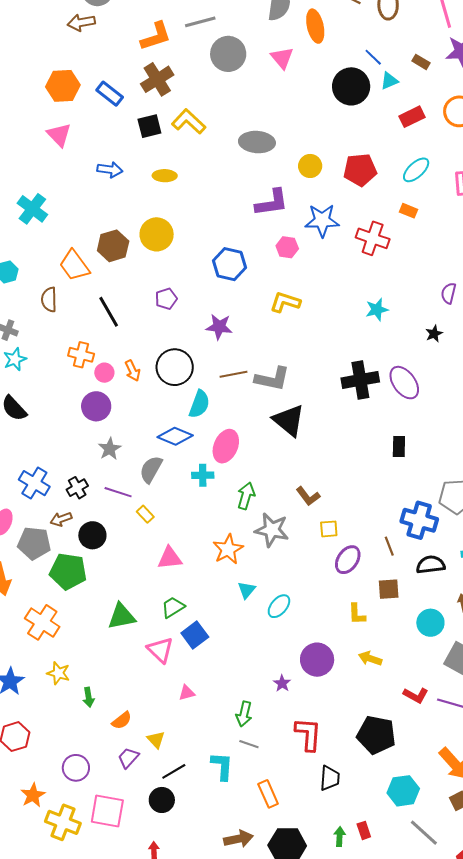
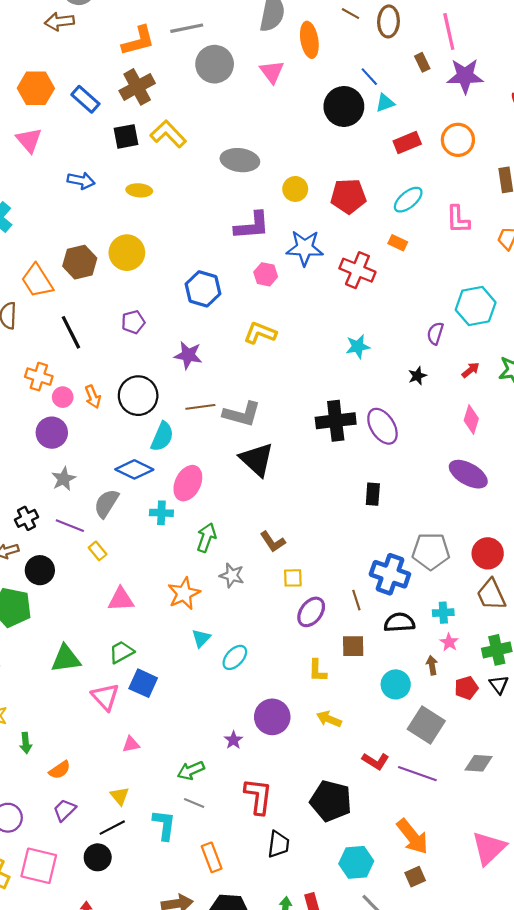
brown rectangle: (421, 62) -> (422, 62), moved, turned 30
gray star: (272, 530) -> (232, 575), size x0.7
blue square: (195, 635) -> (143, 683), turned -32
green arrow: (244, 714) -> (191, 770), turned 50
yellow triangle: (156, 740) -> (120, 796), moved

